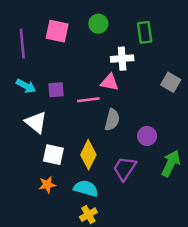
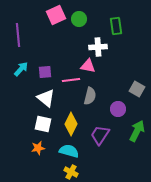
pink square: (57, 31) -> (56, 15), moved, turned -36
gray square: (171, 82) -> (137, 89), moved
cyan arrow: (26, 86) -> (21, 69), turned -77
white triangle: (36, 122) -> (46, 98), moved
yellow cross: (88, 215) -> (71, 172), turned -32

